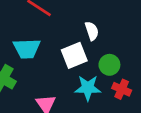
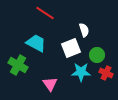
cyan trapezoid: (27, 49) -> (36, 43), turned -150

